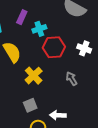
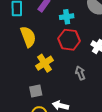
cyan cross: (39, 29) -> (67, 17), moved

